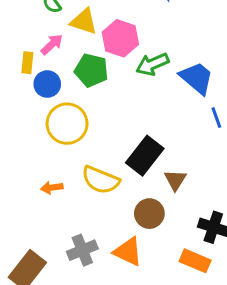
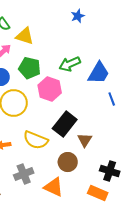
pink hexagon: (120, 38) -> (50, 89), moved
blue trapezoid: (197, 78) -> (99, 73), turned 80
gray cross: (82, 250) -> (24, 174), moved

